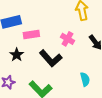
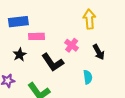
cyan semicircle: (85, 79) -> (88, 77), moved

